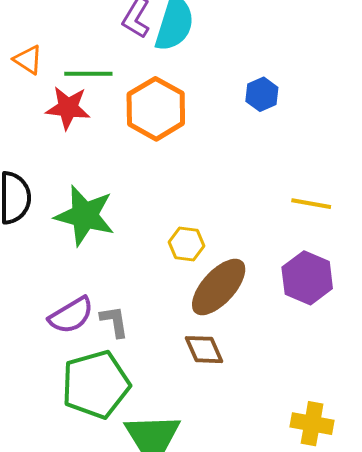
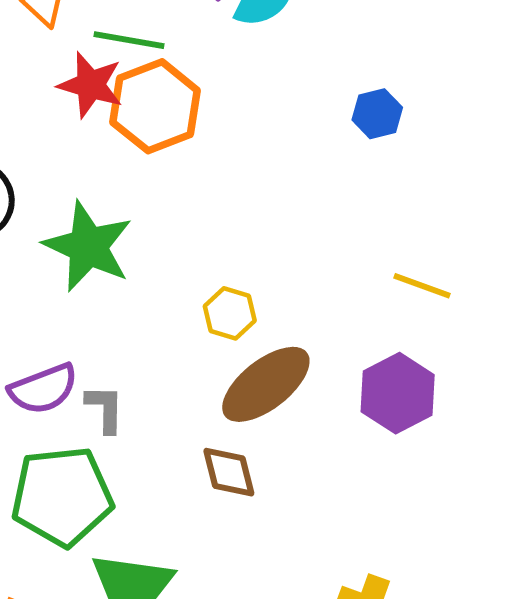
orange hexagon: (156, 109) -> (155, 106), moved

